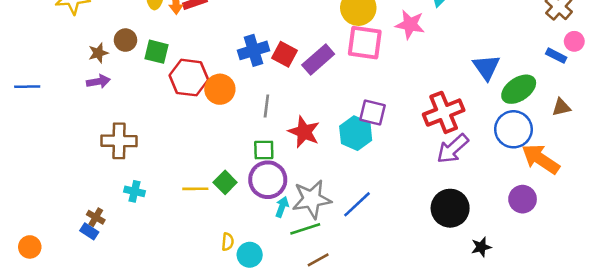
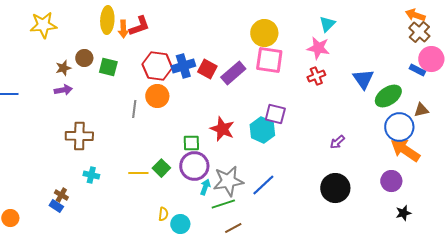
pink star: (410, 25) -> (318, 48), moved
pink circle: (574, 41) -> (431, 59), size x1.6
red hexagon: (189, 78) -> (157, 66), moved
gray line: (266, 106) -> (134, 109), moved
red cross: (444, 112) -> (316, 76), moved, size x0.6
blue circle: (513, 129) -> (399, 127), moved
purple arrow: (453, 149) -> (337, 142), size x0.6
black star: (481, 247) -> (403, 213), moved

